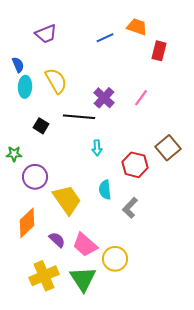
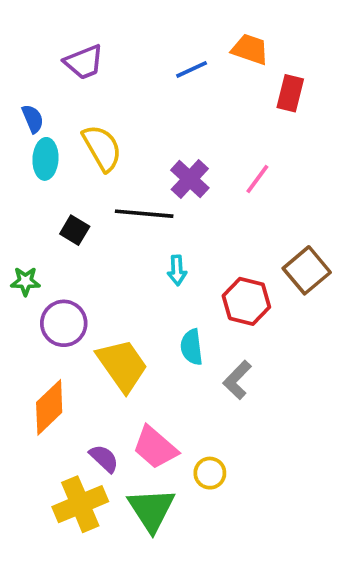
purple semicircle: (57, 240) -> (104, 458), moved
yellow circle: (115, 259) -> (210, 473), size x0.7

